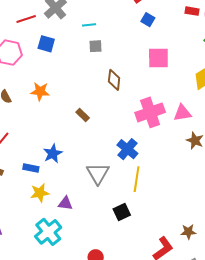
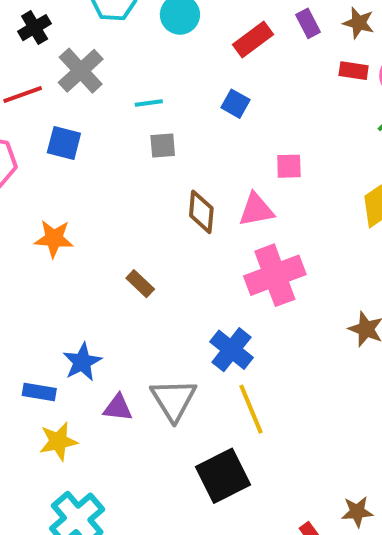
blue square: (148, 20) -> (236, 104), moved
pink square: (158, 58) -> (289, 166), size x0.6
pink triangle: (182, 113) -> (256, 210), moved
yellow line: (137, 179) -> (251, 409), turned -30
purple triangle: (65, 203) -> (118, 408), moved
black square: (122, 212) -> (223, 476), size x1.5

